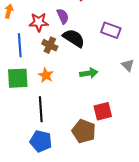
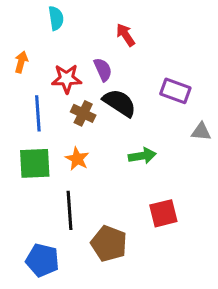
gray triangle: (128, 65) -> (201, 132), moved, turned -40
brown pentagon: (84, 131) -> (109, 244), moved
blue pentagon: (41, 141) -> (42, 260), moved

